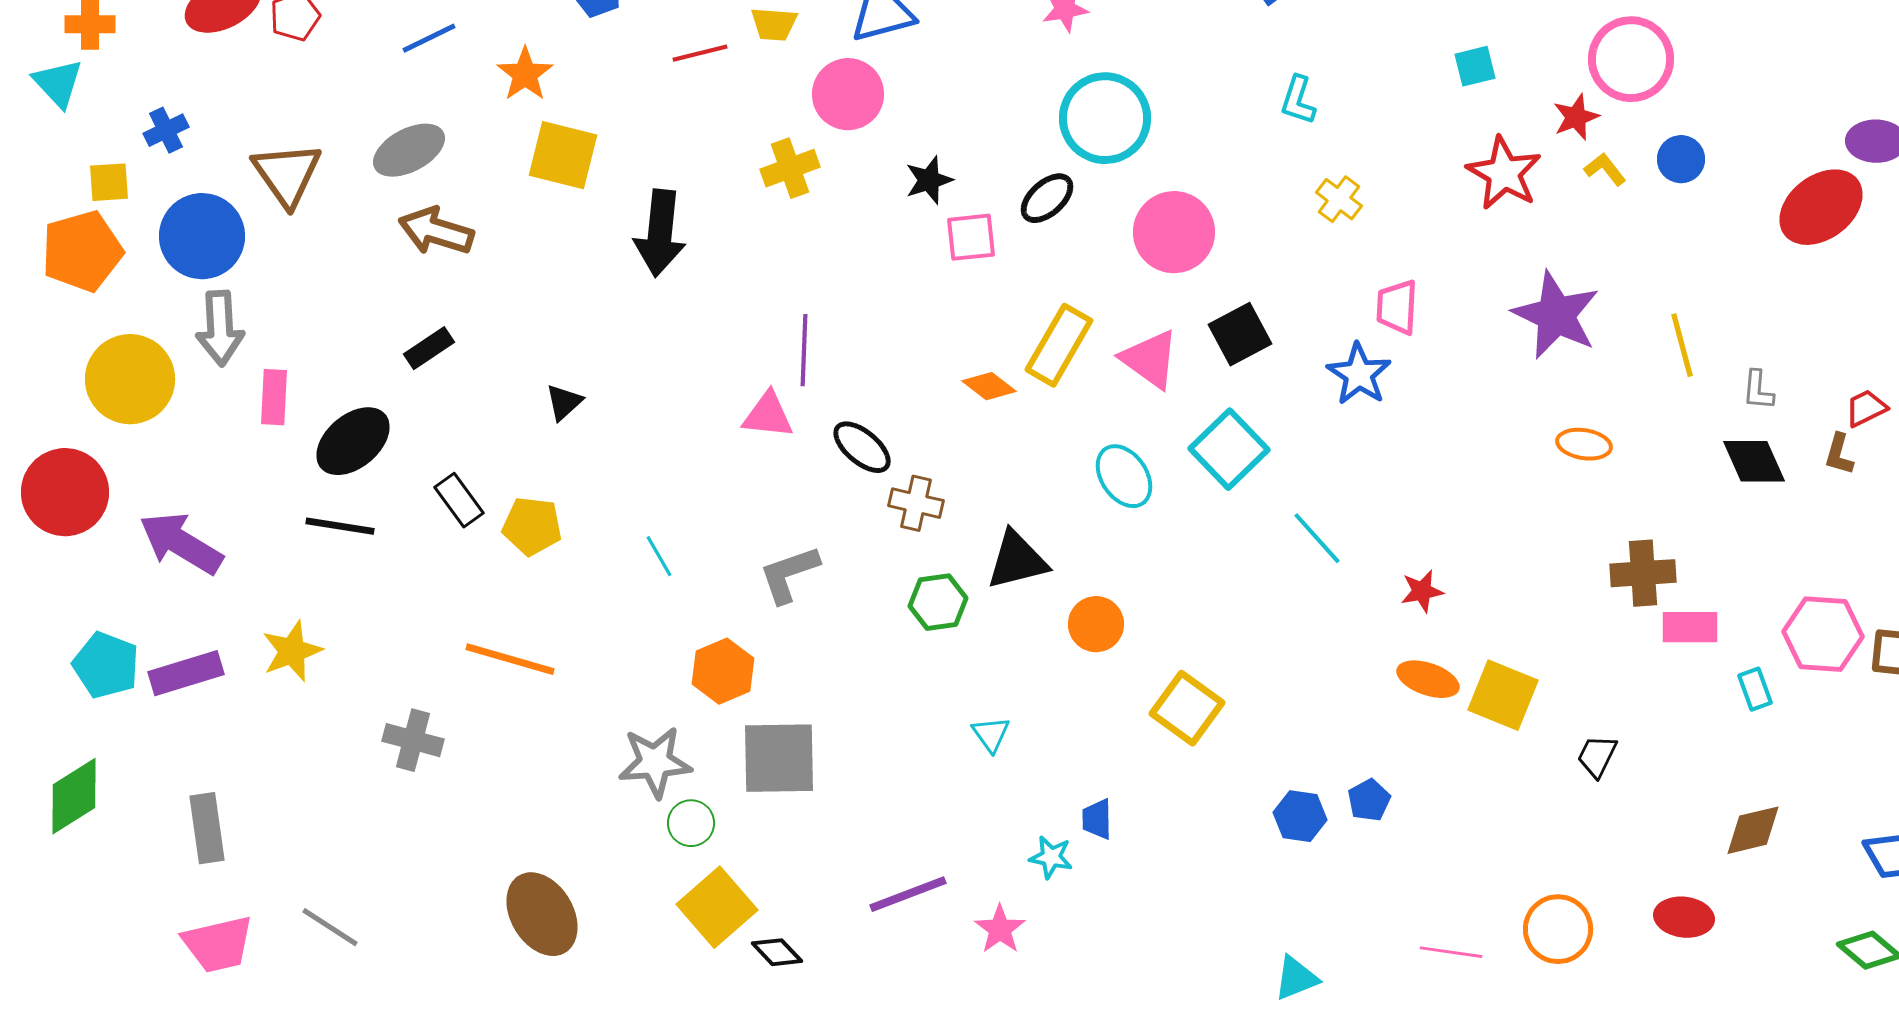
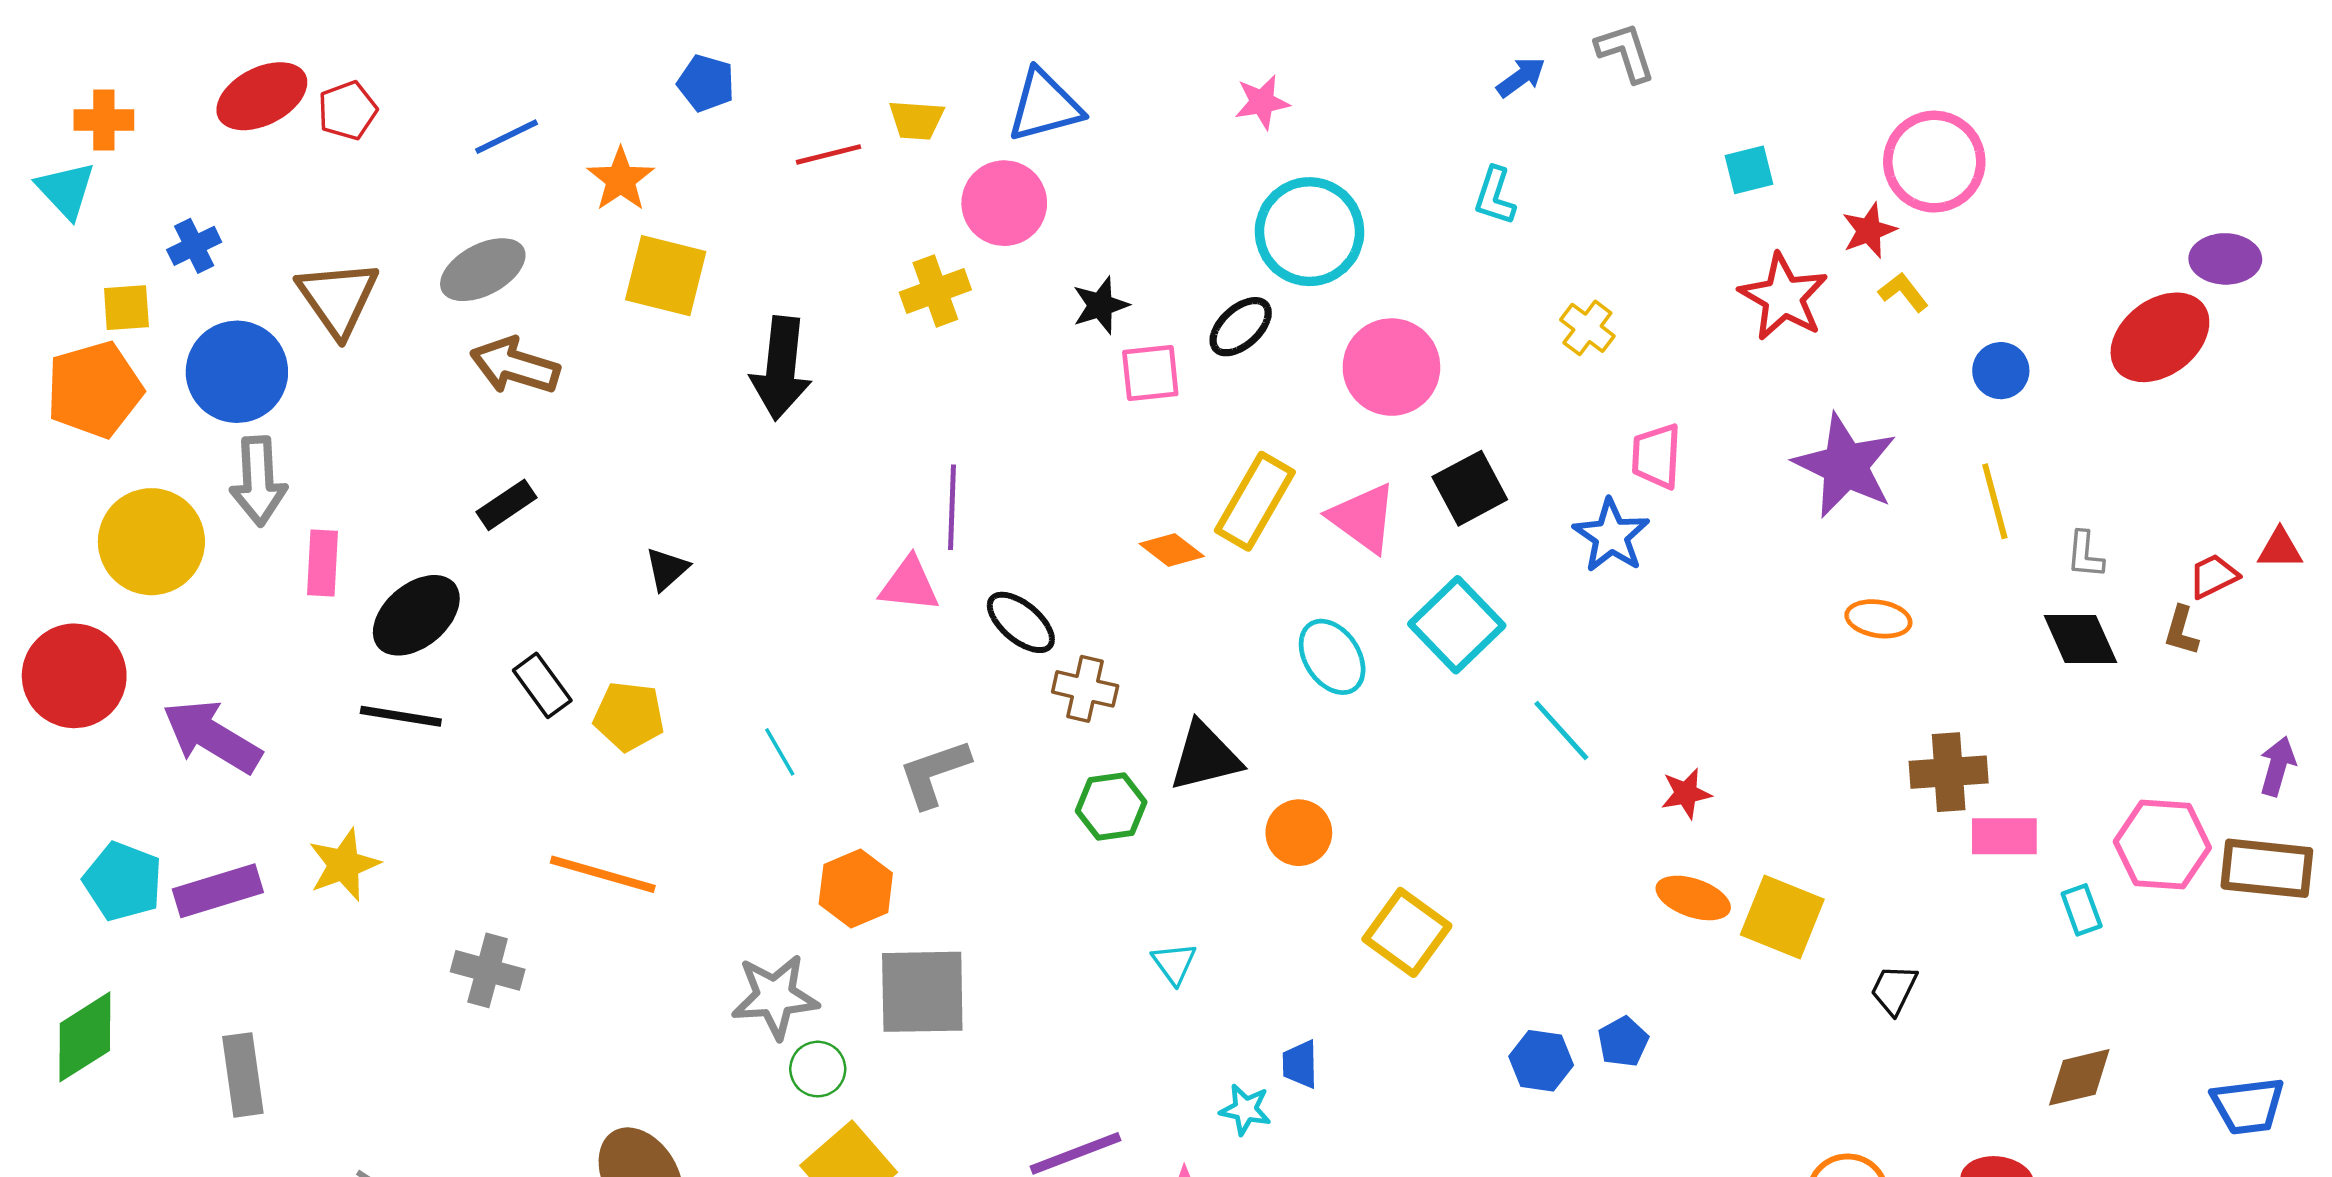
cyan L-shape: (1298, 100) -> (1495, 196), moved
blue circle: (1681, 159) -> (2001, 371), moved

